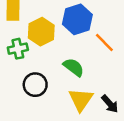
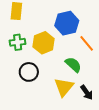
yellow hexagon: (41, 32) -> (44, 43), moved
green semicircle: (74, 67) -> (73, 65), moved

